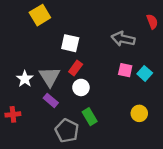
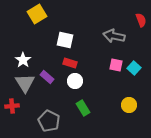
red rectangle: (76, 68) -> (70, 63), turned 72
gray triangle: (50, 77) -> (25, 83), moved
white star: (25, 79) -> (23, 60), moved
purple rectangle: (51, 100) -> (47, 77), moved
gray pentagon: (67, 131) -> (49, 121), moved

